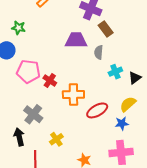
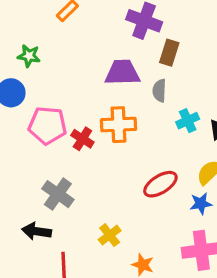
brown rectangle: (106, 29) -> (169, 53), turned 56
orange cross: (73, 94) -> (118, 125), moved
black arrow: (19, 137) -> (37, 231), turned -66
yellow cross: (56, 139) -> (110, 235), moved

